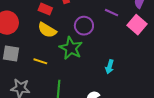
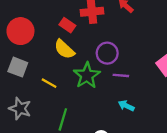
purple line: (111, 13) -> (121, 75), moved, turned -32
cyan arrow: (110, 67) -> (126, 106), turned 88

